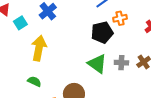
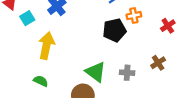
gray cross: (121, 63) -> (127, 73), moved
green triangle: (97, 64) -> (96, 72), moved

